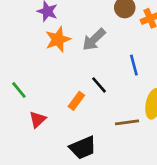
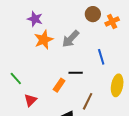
black line: (99, 85) -> (76, 73), turned -48
brown line: (127, 122) -> (88, 101), moved, turned -54

